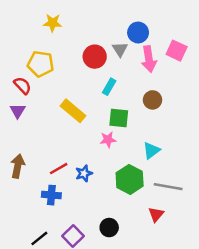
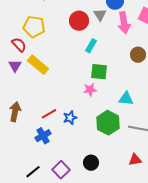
brown circle: (152, 100) -> (138, 55), moved
yellow rectangle: (73, 111) -> (38, 65), moved
cyan triangle: (151, 150) -> (126, 99), turned 42
blue cross: (51, 195) -> (43, 136), turned -35
red triangle: (156, 214) -> (135, 160), moved, turned 40

